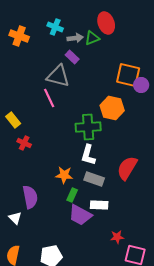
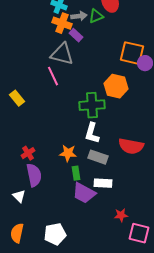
orange cross: (19, 36) -> (62, 23), moved
red cross: (24, 143) -> (28, 153), moved, turned 32
red semicircle: (127, 168) -> (131, 146), turned -110
green rectangle: (72, 195) -> (76, 173), turned -32

